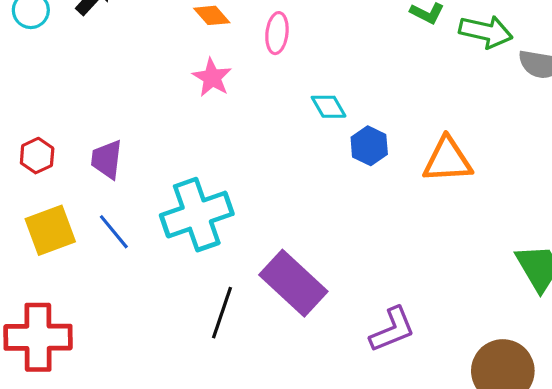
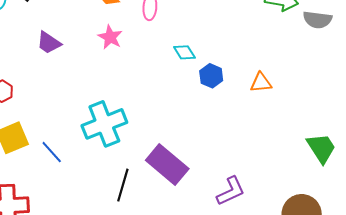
purple trapezoid: (107, 159) -> (49, 43), moved, turned -60
orange triangle: (447, 160) -> (261, 83), size x0.7
blue line: (114, 232) -> (52, 152), moved

